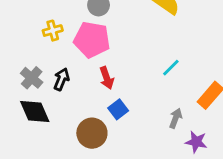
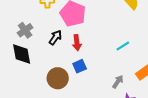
black arrow: (61, 79) -> (55, 38), moved

